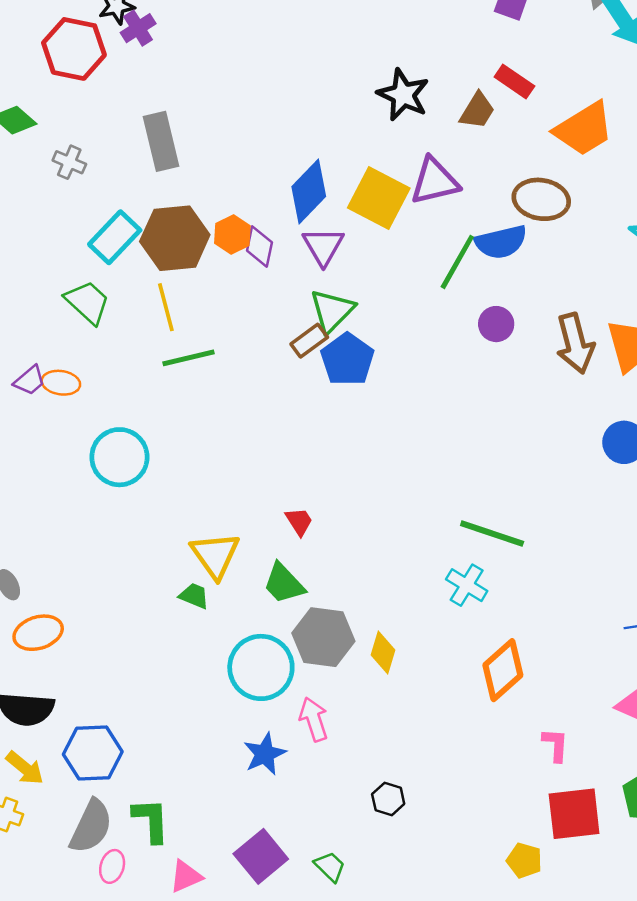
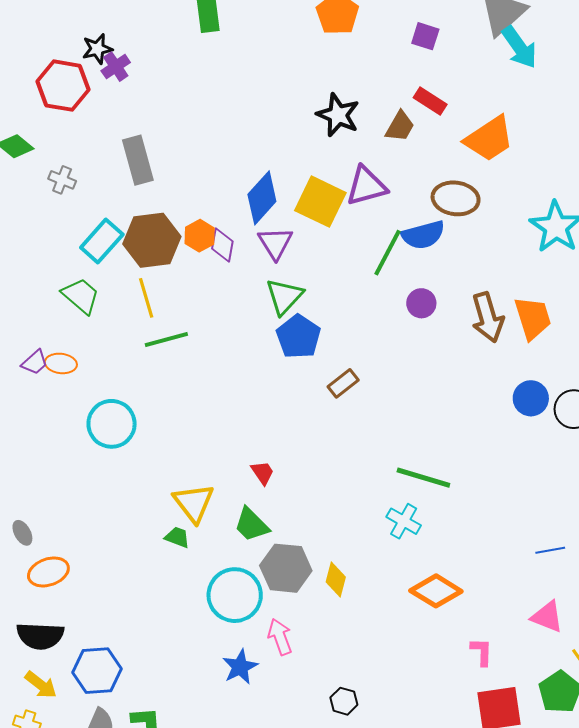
brown rectangle: (309, 341) -> (343, 383), moved
orange diamond: (503, 670) -> (436, 591), turned 75

